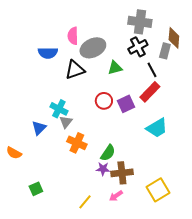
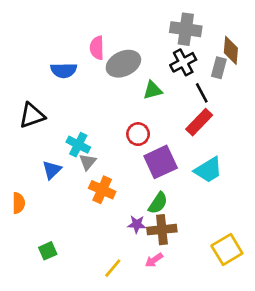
black triangle: (75, 70) -> (32, 115), moved
purple square: (126, 104) -> (161, 162), moved, size x1.4
orange semicircle: (14, 153) -> (19, 203), turned -119
green semicircle: (108, 153) -> (158, 203), moved
yellow square: (158, 190) -> (227, 249), moved

